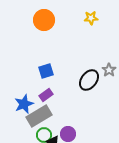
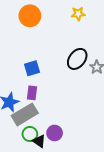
black ellipse: (89, 80) -> (77, 59), moved
purple rectangle: (46, 95) -> (32, 93), turned -48

